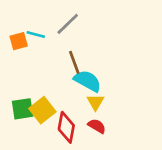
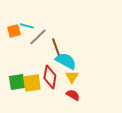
gray line: (68, 24) -> (38, 37), moved
yellow square: (42, 110) -> (32, 83), turned 30
red diamond: (66, 127) -> (50, 77), moved

